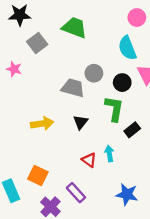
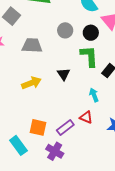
gray trapezoid: (73, 88) -> (32, 45), moved
red triangle: (89, 160) -> (86, 117), moved
purple rectangle: (76, 193) -> (65, 127), moved, turned -72

